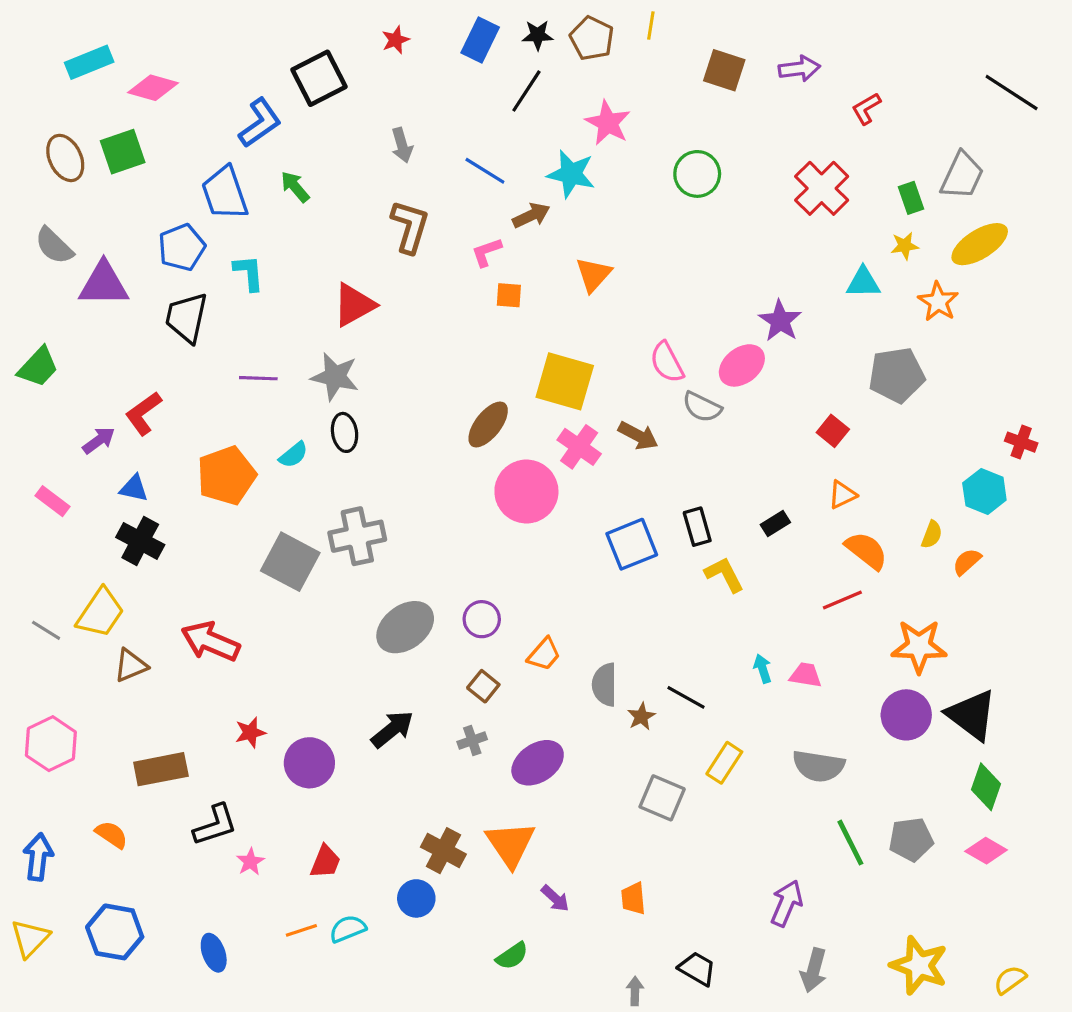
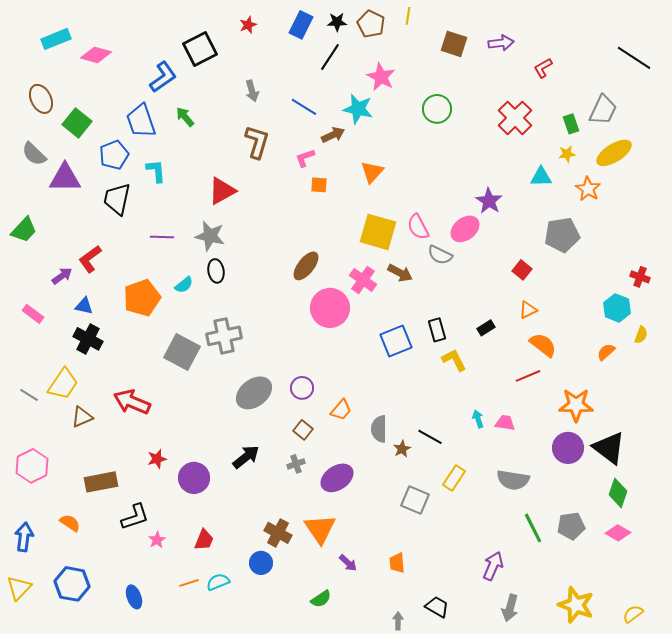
green square: (123, 152) -> (77, 123), moved, turned -32
yellow square: (565, 381) -> (378, 232), moved
yellow semicircle: (932, 535) -> (641, 335), moved

